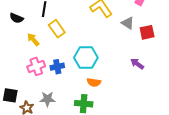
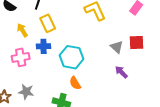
gray triangle: (128, 23) -> (117, 47), moved
blue cross: (57, 67) -> (44, 46), moved
orange semicircle: (94, 82) -> (75, 83), turned 40

